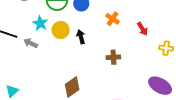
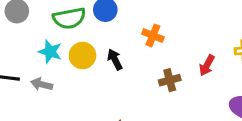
orange cross: (113, 19) -> (153, 35), moved
red arrow: (142, 29) -> (207, 65), moved, turned 72

